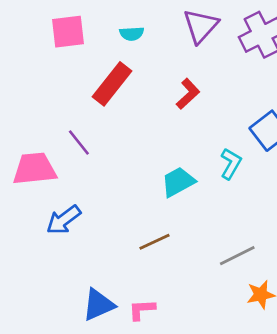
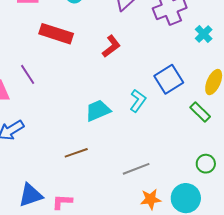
red rectangle: (112, 84) -> (56, 34), turned 64

